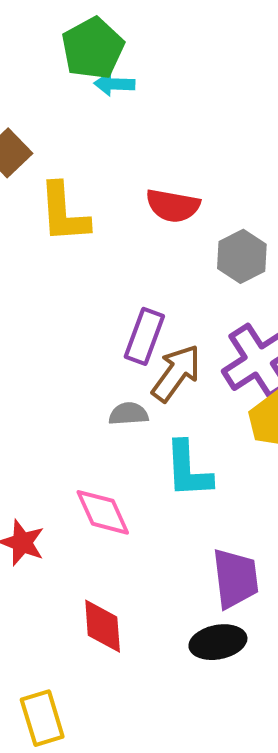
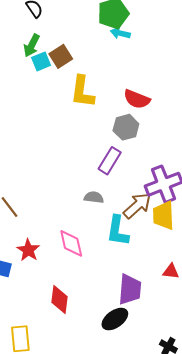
gray hexagon: (242, 256) -> (126, 127), moved
brown arrow: (176, 373) -> (137, 206), moved
black ellipse: (218, 642) -> (115, 319), turned -36

